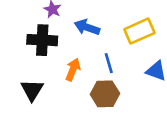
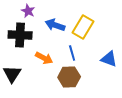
yellow rectangle: (139, 31) -> (83, 27), moved, turned -35
orange arrow: (73, 70) -> (44, 58), turned 96

